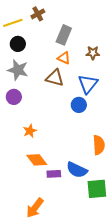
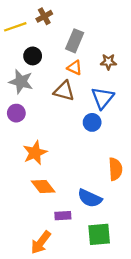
black circle: (18, 44) -> (33, 56), moved
orange star: (30, 131) -> (35, 153), size x1.5
purple rectangle: (54, 174) -> (63, 216), moved
green square: (97, 189) -> (99, 234), moved

